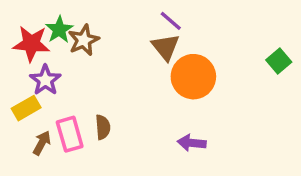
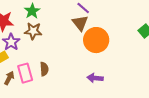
green star: (59, 30) -> (32, 11), moved
brown star: (84, 40) -> (33, 31), moved, turned 30

